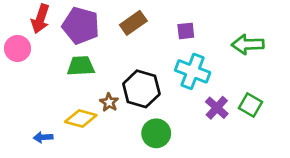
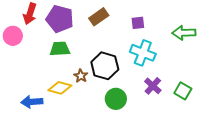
green square: (250, 105) -> (183, 91), moved
purple cross: (217, 108) -> (153, 86), moved
blue arrow: (43, 137) -> (32, 102), size x1.5

